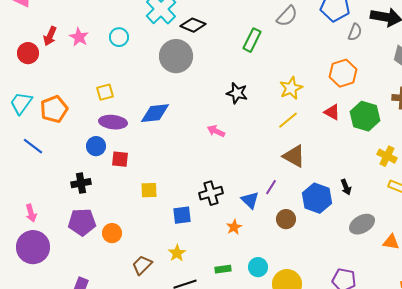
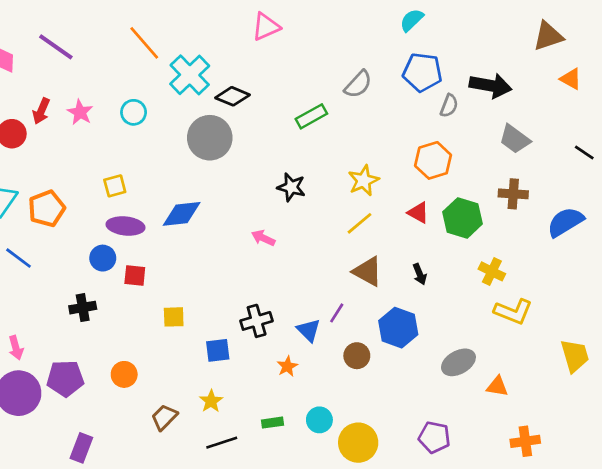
green rectangle: (252, 40) -> (311, 116), turned 35
black arrow: (346, 187) -> (420, 274), moved
purple pentagon: (82, 222) -> (65, 378), moved

